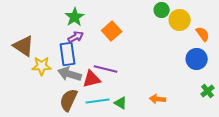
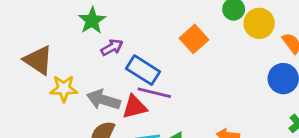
green star: (75, 17) -> (92, 21), moved
orange square: (112, 31) -> (194, 39), moved
blue rectangle: (68, 54) -> (143, 70), moved, turned -50

